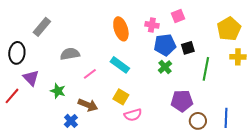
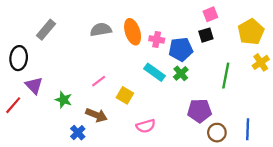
pink square: (178, 16) -> (210, 14), moved
pink cross: (152, 25) -> (157, 39), moved
black square: (188, 48) -> (206, 35), moved
gray semicircle: (70, 54) -> (101, 30), moved
yellow cross: (238, 57) -> (261, 62), turned -35
cyan rectangle: (120, 65) -> (154, 72), moved
yellow square: (121, 97) -> (125, 95), moved

